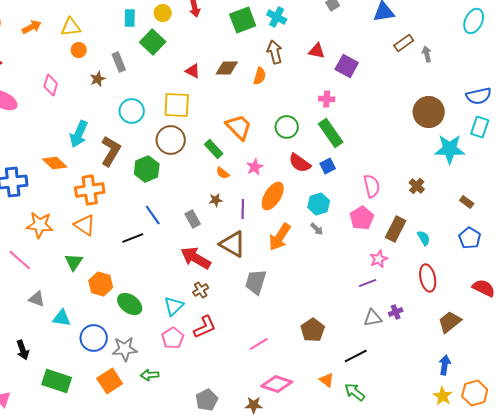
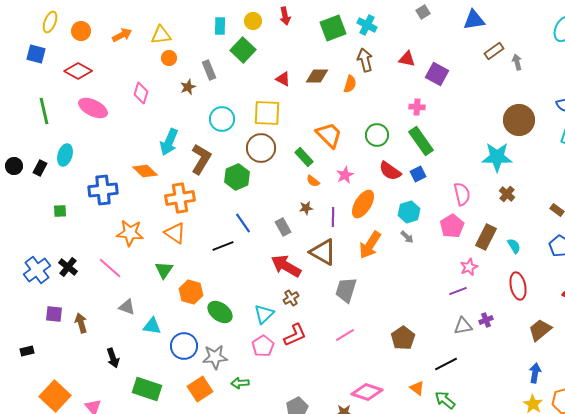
cyan star: (450, 149) -> (497, 157), moved
pink line: (259, 344) -> (345, 335), moved

